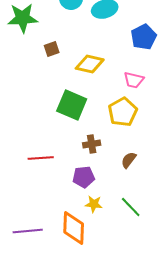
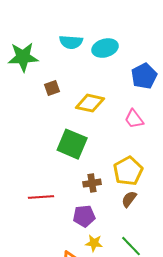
pink trapezoid: (134, 80) -> (134, 119), turned 40
yellow pentagon: (123, 112) -> (128, 171), moved

